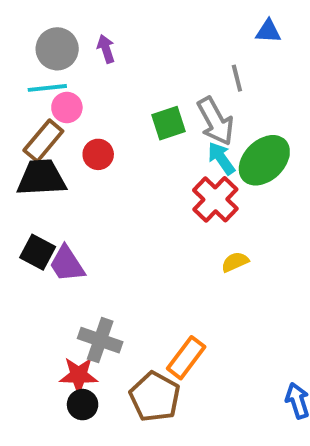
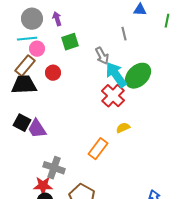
gray arrow: (215, 121) -> (102, 56), moved, size x0.7
green square: (169, 123) -> (70, 42), moved
cyan arrow: (221, 158) -> (116, 75), size x1.5
orange rectangle: (186, 358) -> (98, 149), moved

